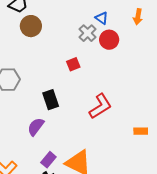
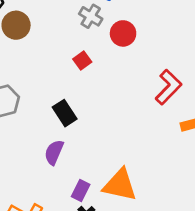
red circle: (109, 40) -> (123, 33), moved
red L-shape: (100, 106) -> (168, 87), moved

